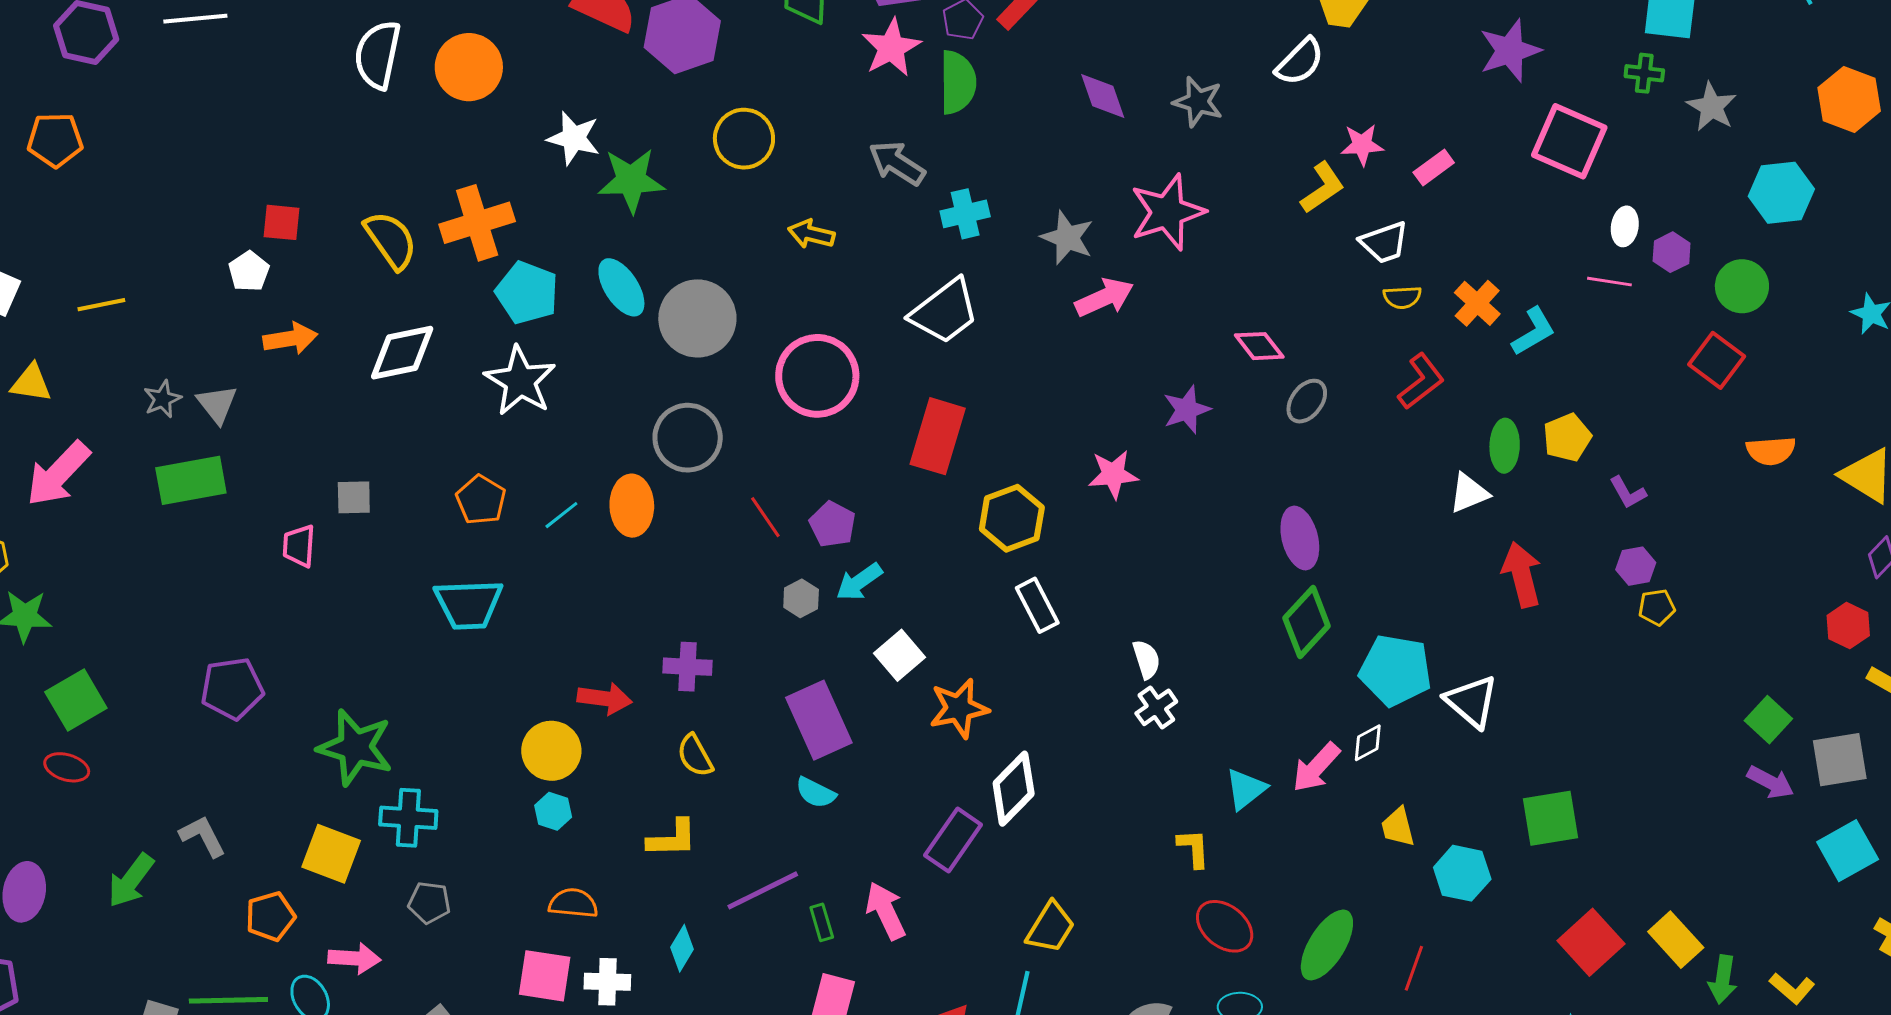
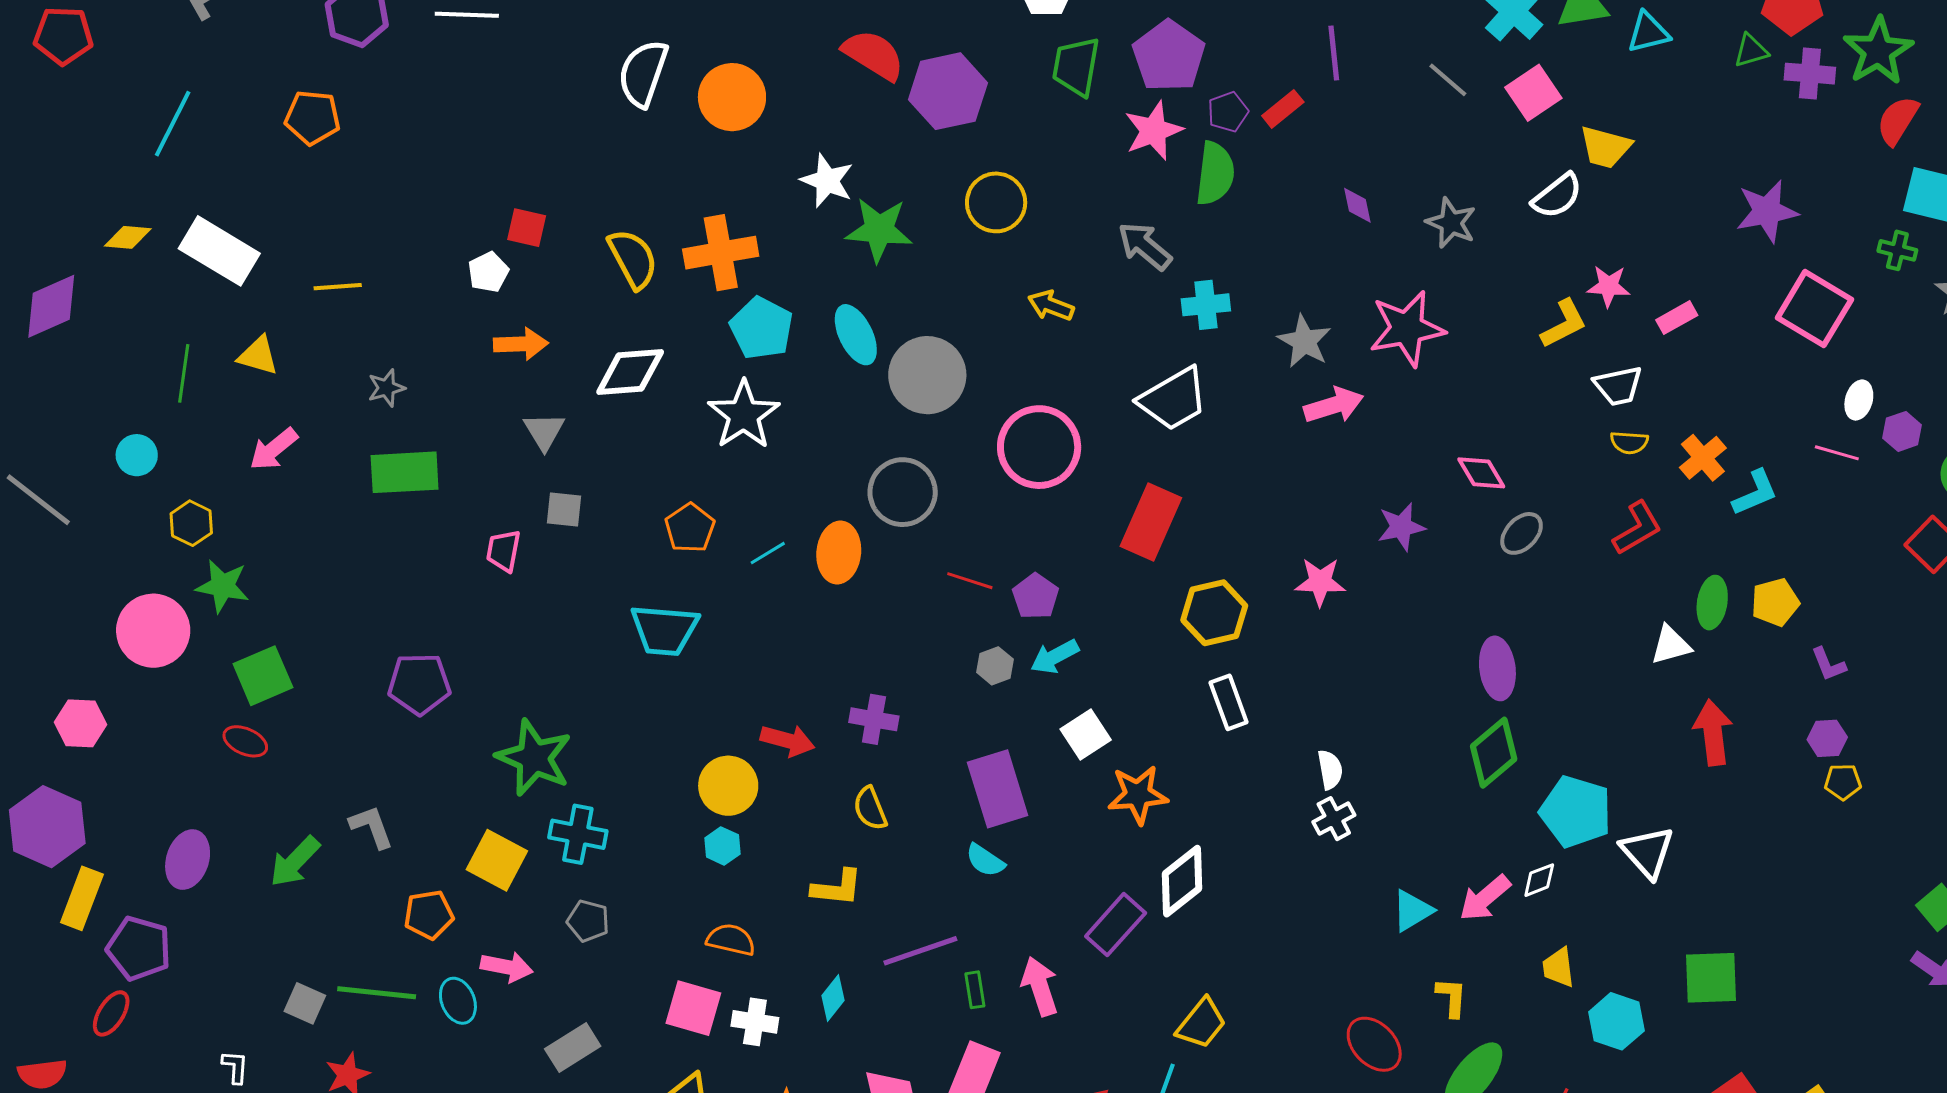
purple diamond: (1103, 96) -> (1357, 205), size x0.7
gray triangle: (217, 404) -> (544, 431), moved
pink arrow: (58, 474) -> (274, 449), size x0.7
red line: (765, 517) -> (970, 581), turned -45
yellow L-shape: (1194, 848) -> (1451, 997), moved

